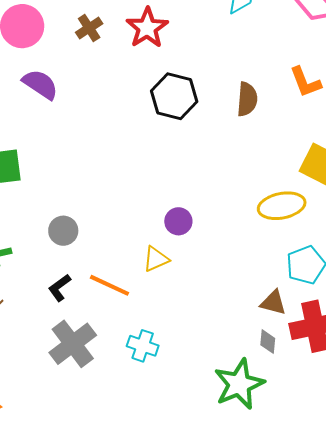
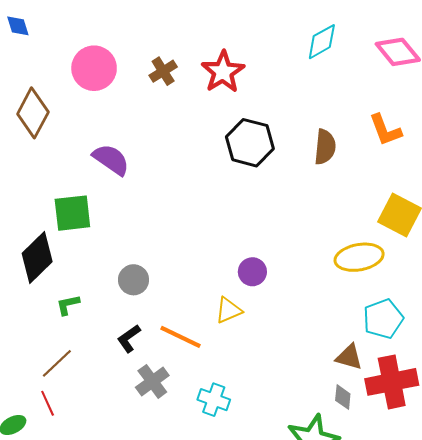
purple semicircle: (40, 84) -> (111, 159), moved
gray cross: (73, 344) -> (152, 381), moved, size x0.7

